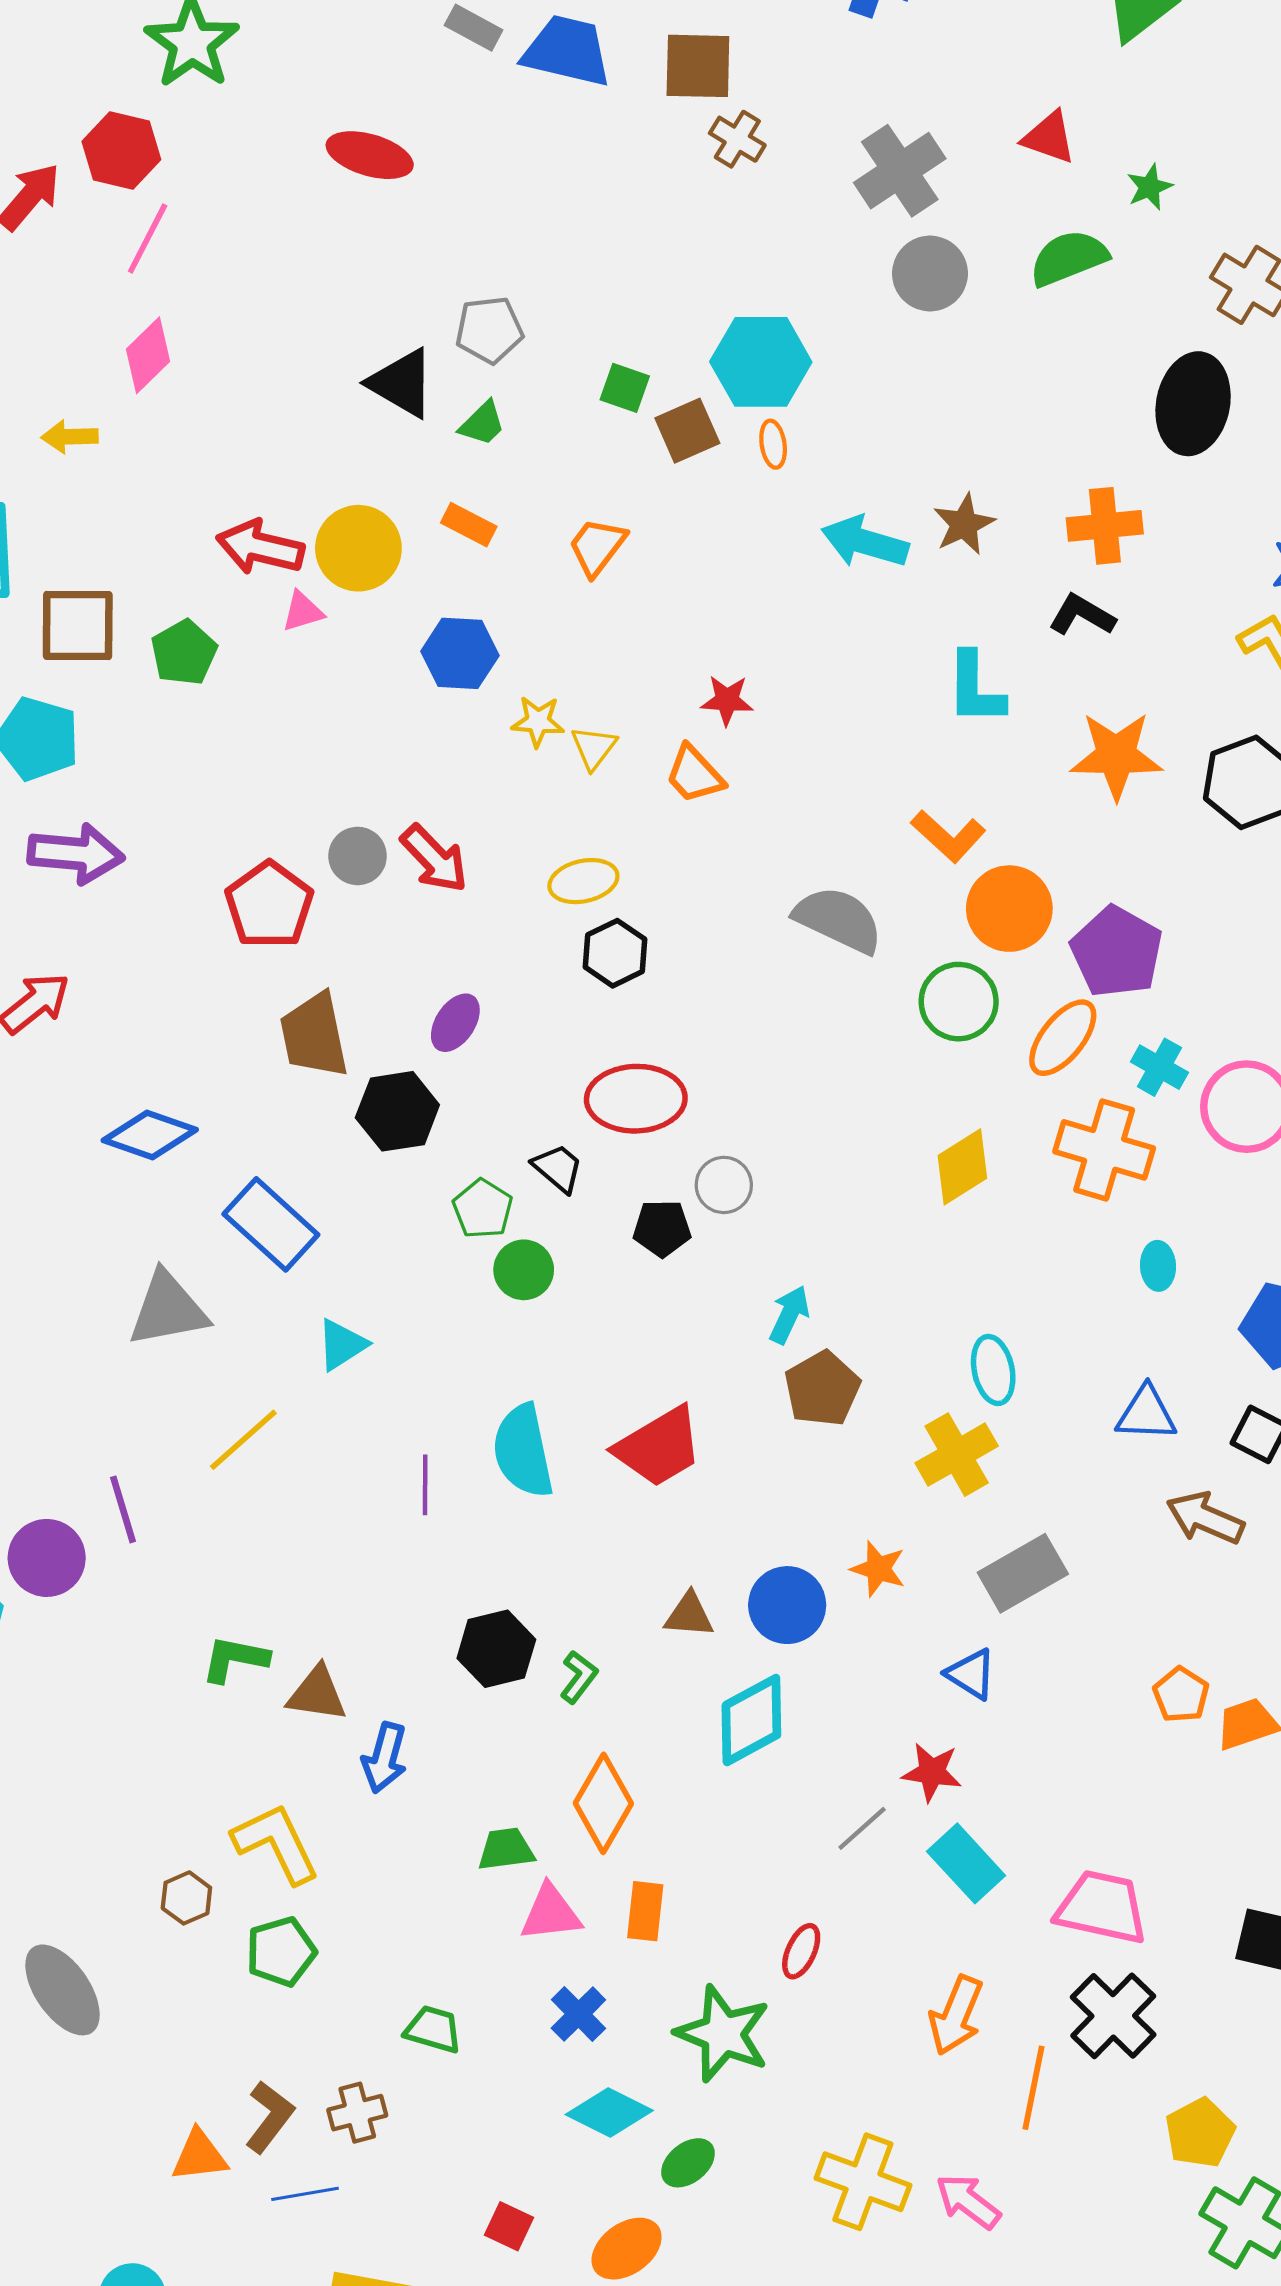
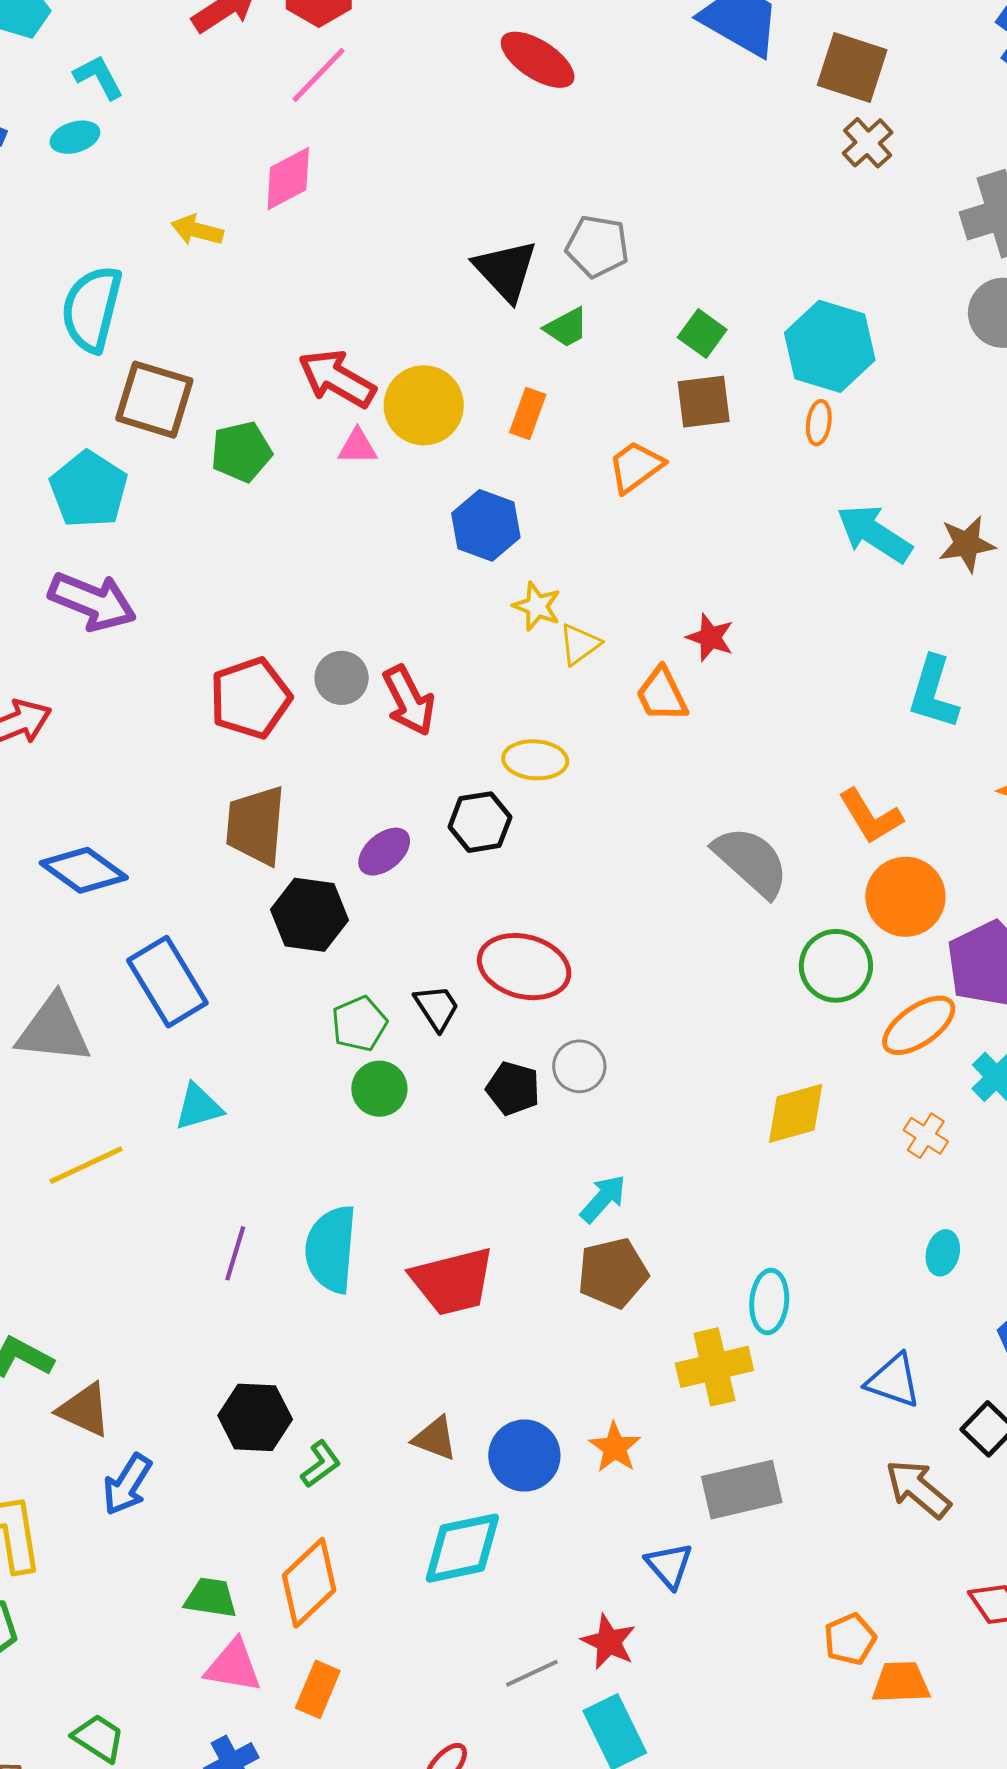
brown square: (687, 431) -> (704, 402), moved
orange rectangle: (469, 525) -> (528, 413), turned 66
black hexagon: (615, 953) -> (480, 822), moved
orange cross: (1104, 1150) -> (926, 1136), size x0.5

